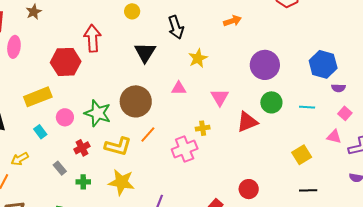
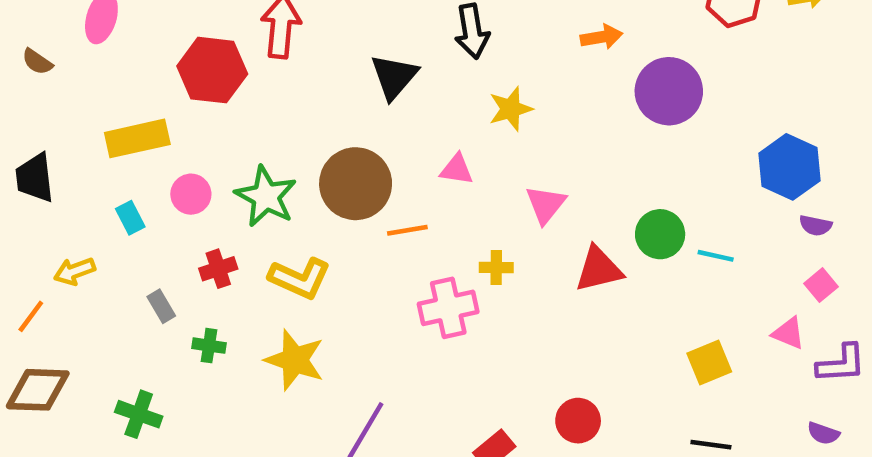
purple circle: (265, 65) -> (669, 91), moved
cyan line: (307, 107) -> (716, 256), moved
orange line: (148, 134) -> (407, 230), moved, turned 30

